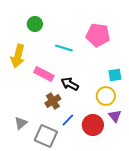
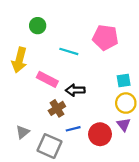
black arrow: (70, 84) -> (75, 90), turned -30
yellow circle: (106, 96) -> (126, 103), moved
blue line: (68, 120) -> (73, 129), turned 32

